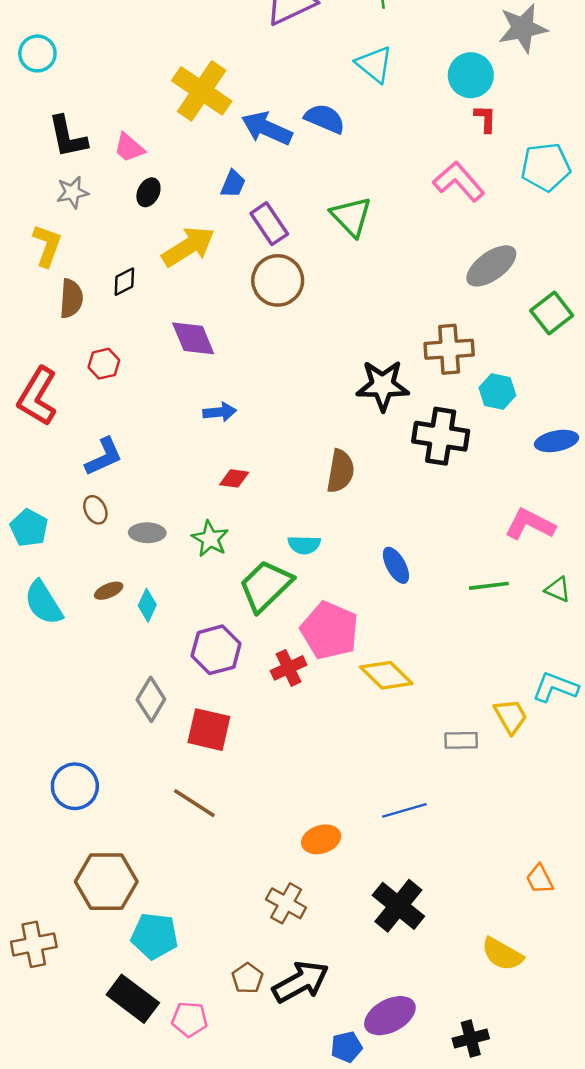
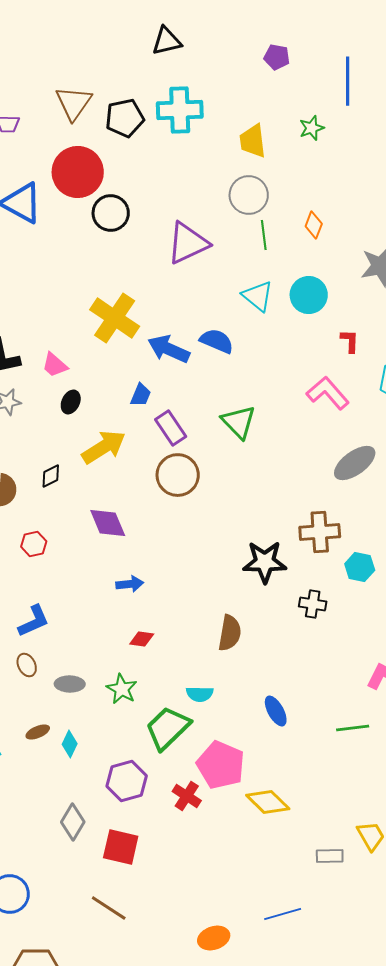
cyan circle: (471, 75) -> (309, 295), moved
black cross: (441, 436) -> (313, 604), size x0.6
red cross: (289, 668) -> (187, 796), turned -32

